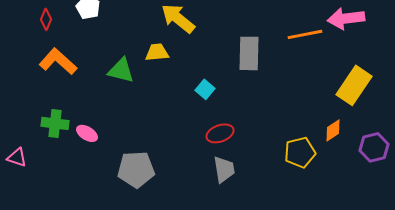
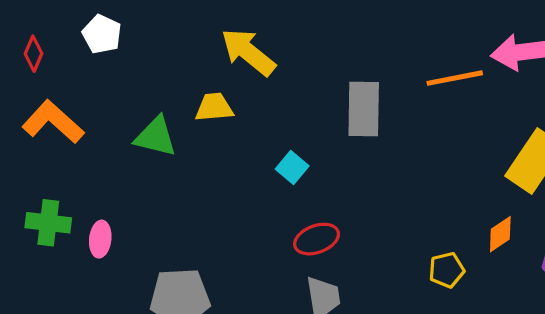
pink ellipse: (87, 133) -> (100, 239), turned 65
yellow pentagon: (300, 152) -> (447, 270), size x0.7

